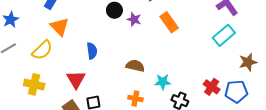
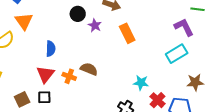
red triangle: (76, 79) -> (45, 74), moved
cyan star: (163, 82) -> (141, 83), moved
orange cross: (135, 98) -> (69, 76), moved

